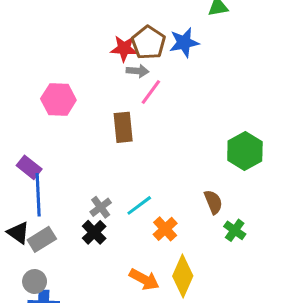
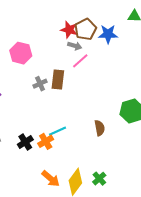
brown semicircle: (213, 202) -> (100, 128), moved
gray cross: (101, 207) -> (40, 84), moved
orange cross: (165, 229) -> (46, 141), moved
green cross: (235, 230) -> (99, 179), moved

